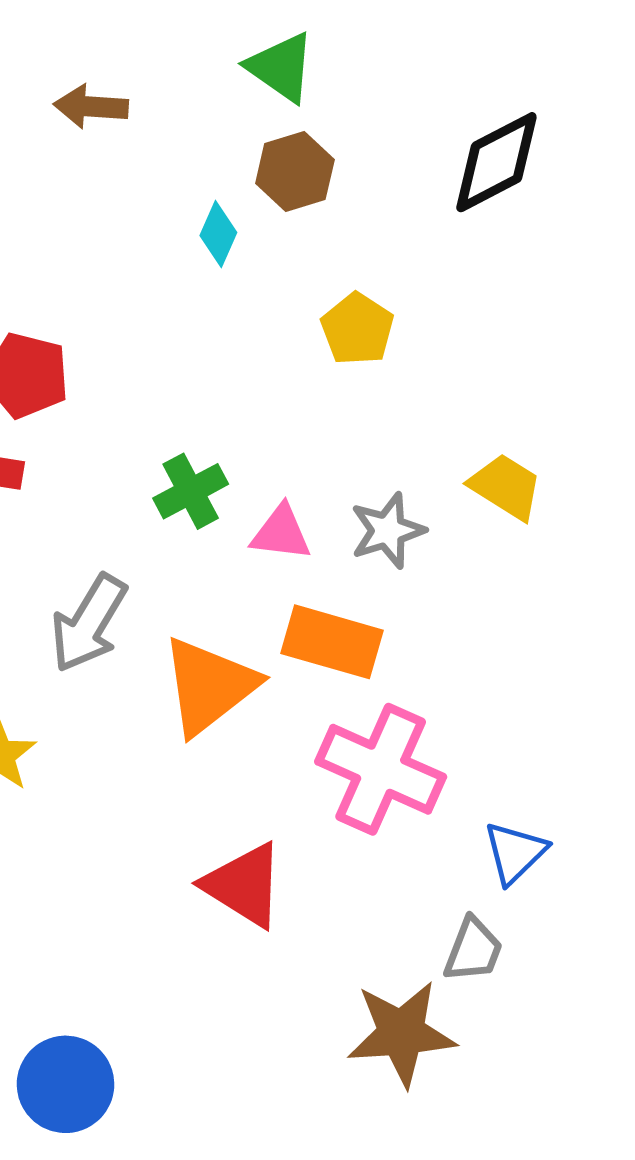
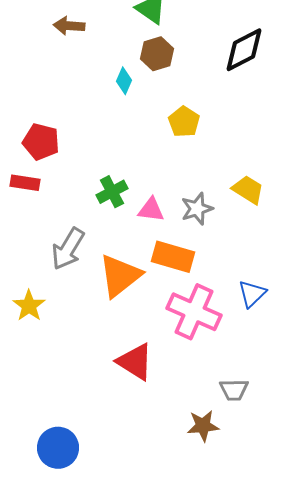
blue triangle: (515, 853) -> (252, 294), moved
gray trapezoid: (473, 950) -> (234, 390), turned 68
brown star: (401, 1033) -> (203, 426), size x0.7

